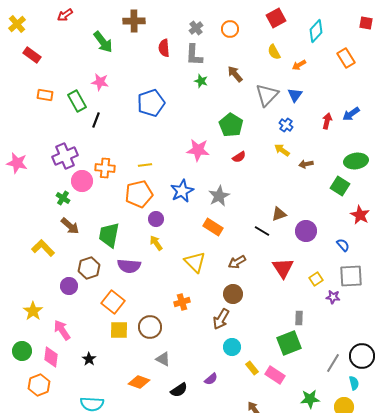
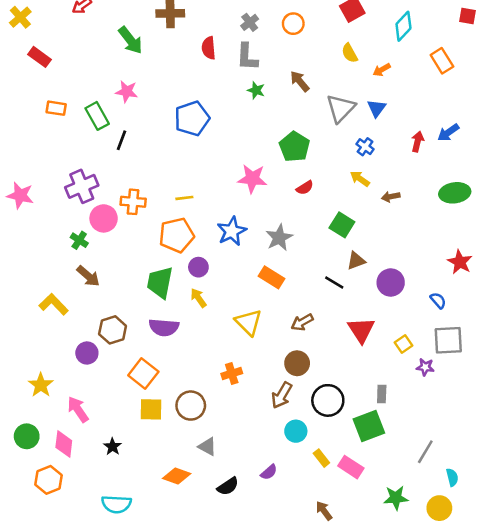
green square: (340, 186) -> (342, 225), moved
green trapezoid: (109, 235) -> (160, 283), moved
black circle: (362, 356) -> (328, 400), moved

